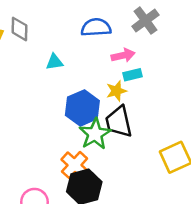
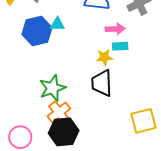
blue hexagon: (82, 108) -> (37, 31), moved
green star: (95, 134) -> (52, 88), moved

